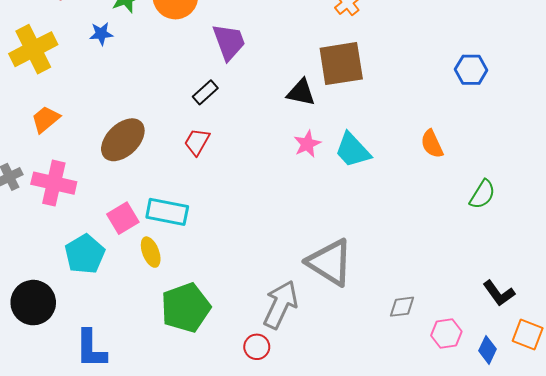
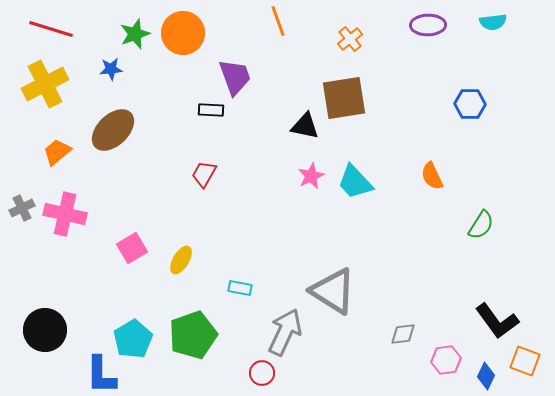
black rectangle: (205, 92) -> (211, 110), moved, turned 45
brown ellipse: (123, 140) -> (113, 130), moved
cyan rectangle: (167, 212) -> (240, 288), moved, size x0.6
yellow ellipse: (151, 252) -> (181, 260), moved, turned 52
cyan pentagon: (85, 254) -> (133, 339), moved
black L-shape: (499, 293) -> (497, 321), size x1.4

